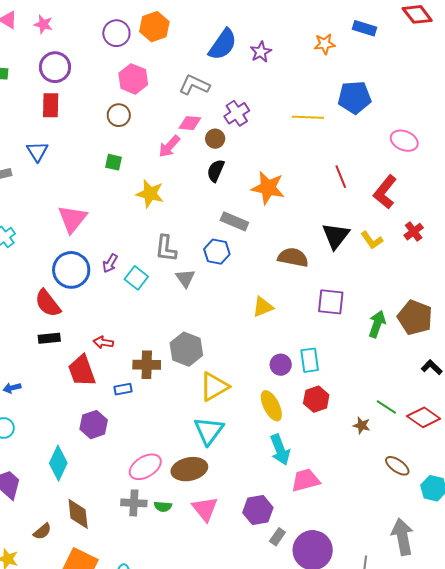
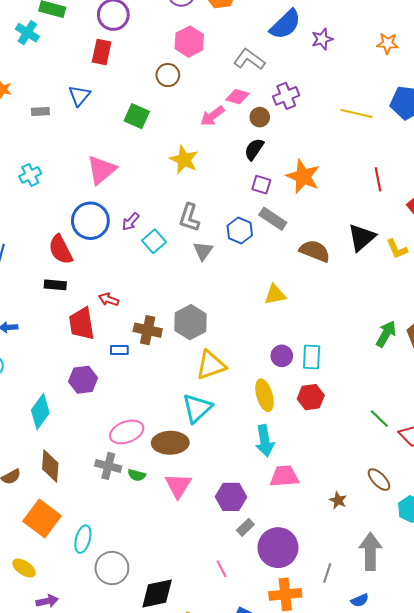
green square: (113, 162) -> (137, 116), moved, size x1.4
gray rectangle: (234, 221) -> (273, 219), moved
purple square: (331, 302) -> (261, 185), moved, size x0.7
brown star: (362, 425) -> (338, 500), moved

